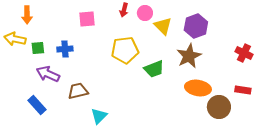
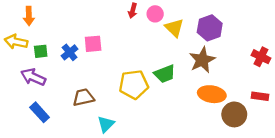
pink square: (87, 19) -> (93, 44), moved
blue cross: (65, 49) -> (70, 52), turned -35
yellow pentagon: (125, 50) -> (134, 85), moved
purple arrow: (48, 74) -> (33, 77), moved

